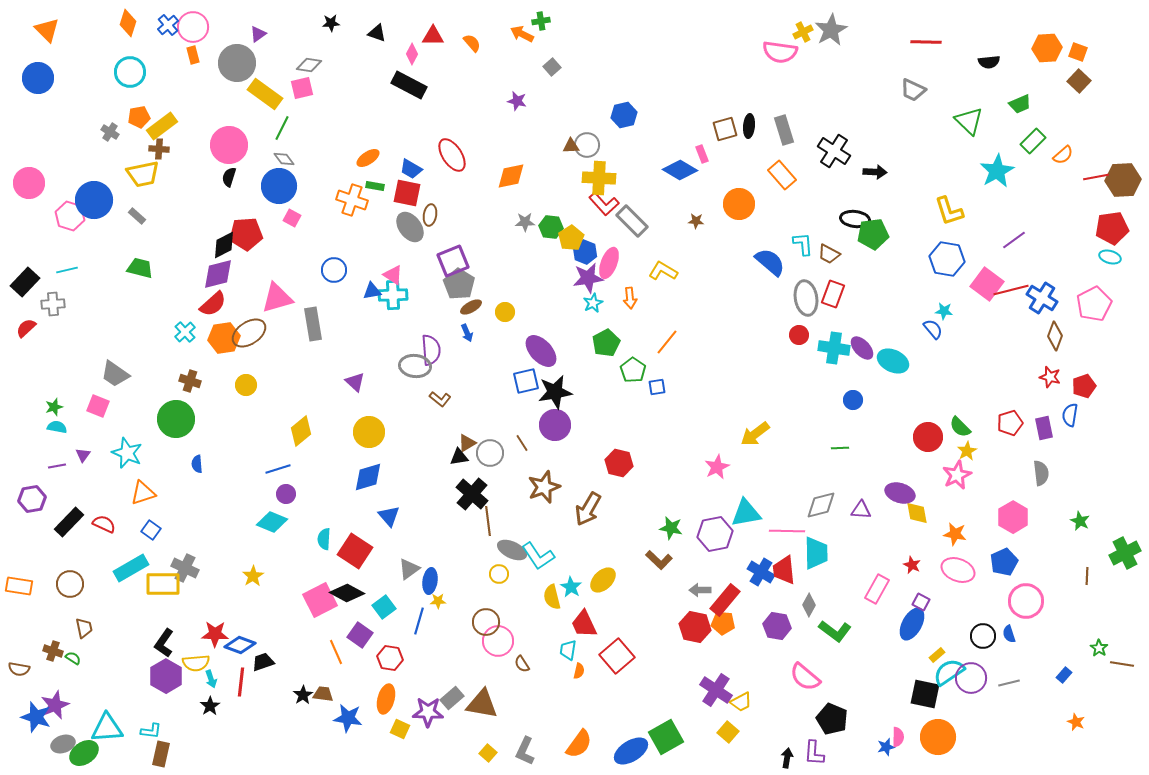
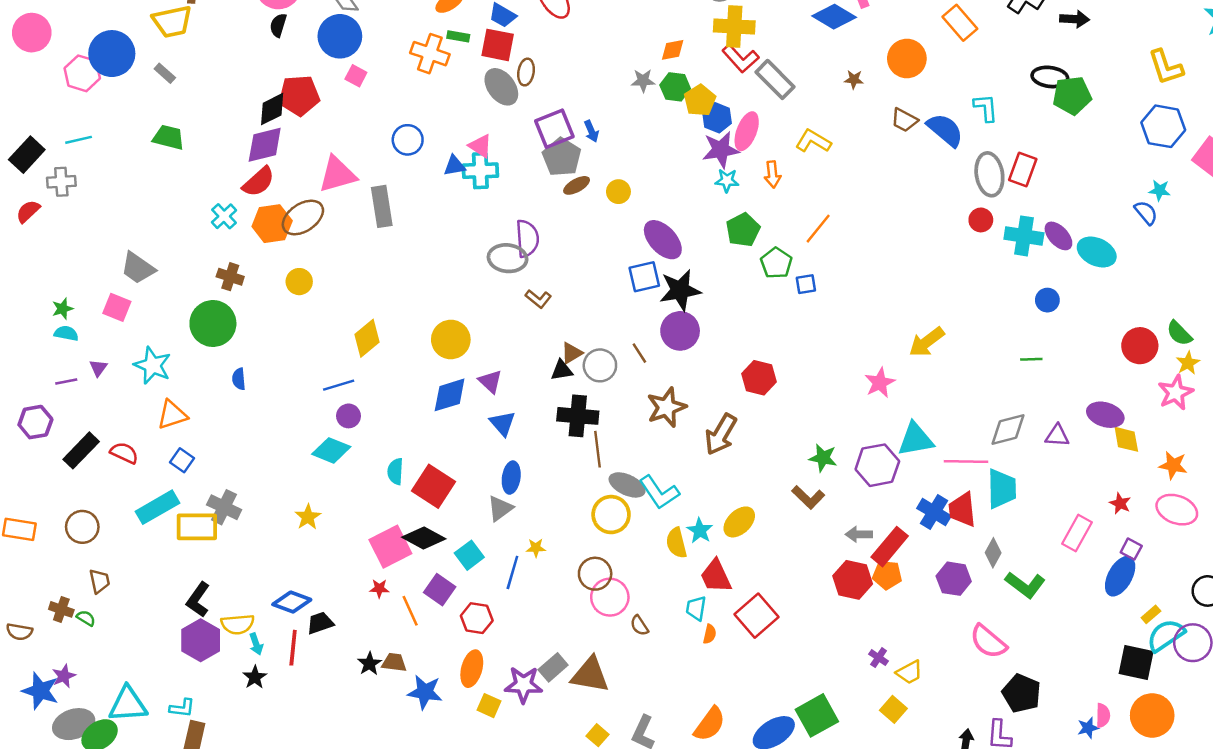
orange diamond: (511, 176) -> (673, 50), moved, size x0.7
brown trapezoid: (829, 254) -> (904, 120), moved
cyan star: (593, 303) -> (727, 181), turned 30
blue arrow: (467, 333) -> (591, 131), moved
purple triangle: (355, 382) -> (490, 381), moved
black cross: (472, 494) -> (578, 416), turned -36
blue triangle: (389, 516) -> (503, 423), moved
yellow circle: (499, 574) -> (611, 515), size x1.6
blue ellipse: (430, 581) -> (511, 478), moved
red star: (215, 634) -> (379, 589), moved, size x0.6
purple cross: (716, 690) -> (879, 658), size x0.5
purple star: (55, 705) -> (64, 676), size x0.7
gray ellipse: (63, 744) -> (74, 724), size x1.4

